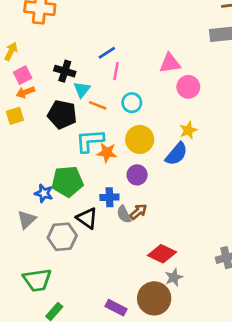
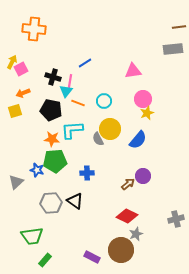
pink line: (116, 71) -> (70, 81), moved
pink square: (23, 75) -> (21, 69), moved
pink circle: (188, 87) -> (143, 99), moved
yellow star: (188, 130) -> (147, 113), moved
orange star: (107, 153) -> (52, 139), moved
purple circle: (137, 175) -> (143, 176), moved
brown arrow: (138, 212) -> (128, 184), moved
gray semicircle: (124, 214) -> (98, 139), moved
black triangle: (87, 218) -> (75, 201), moved
gray triangle: (27, 220) -> (16, 182), moved

